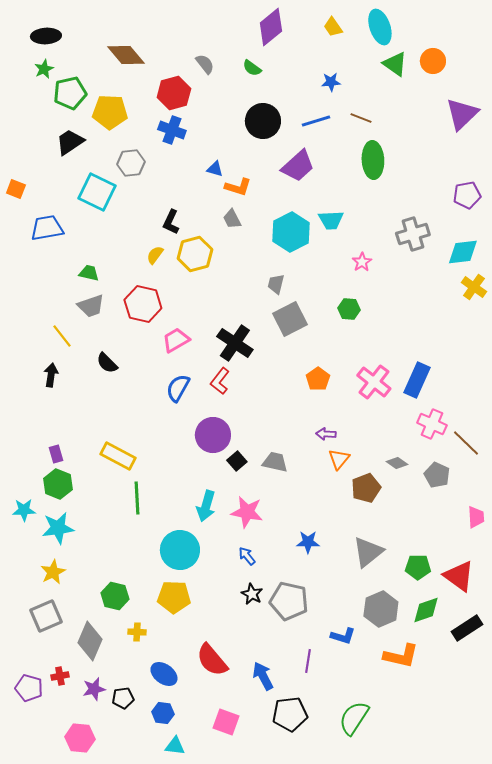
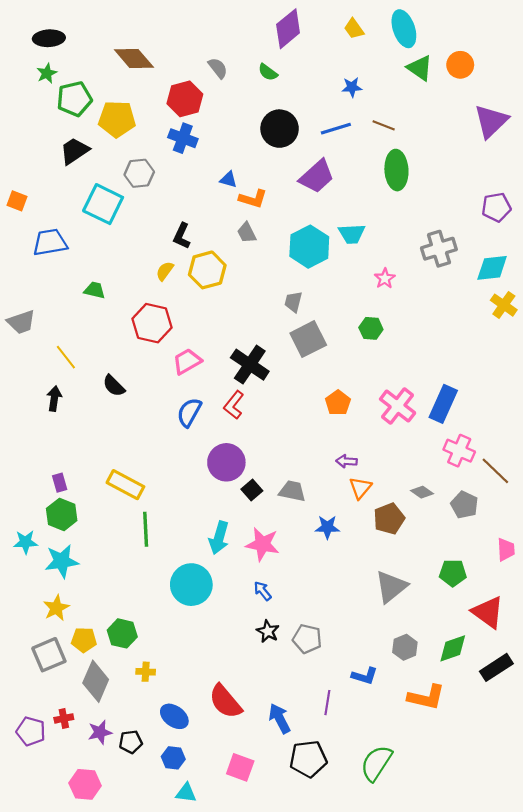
gray trapezoid: (91, 306) -> (21, 322), moved
blue star: (308, 542) -> (327, 527), moved
green pentagon: (418, 567) -> (453, 573), moved
yellow pentagon: (174, 597) -> (84, 640), moved, size x0.7
gray pentagon: (289, 601) -> (307, 639), size x0.7
gray hexagon: (381, 609) -> (405, 647), size x0.7

